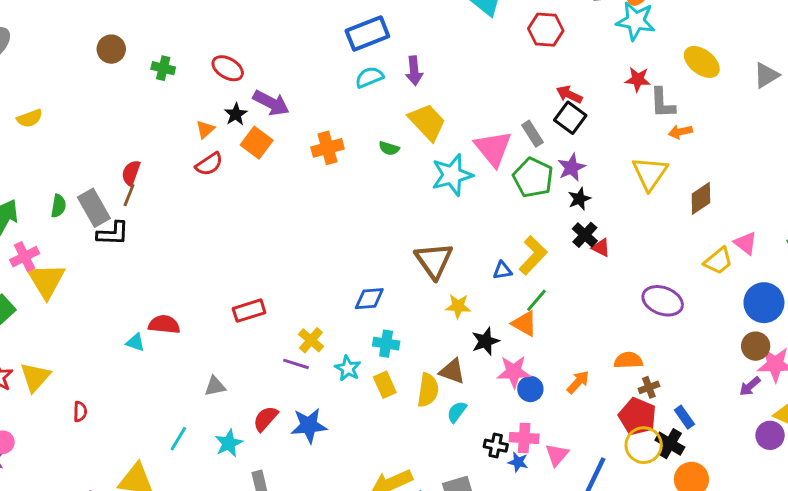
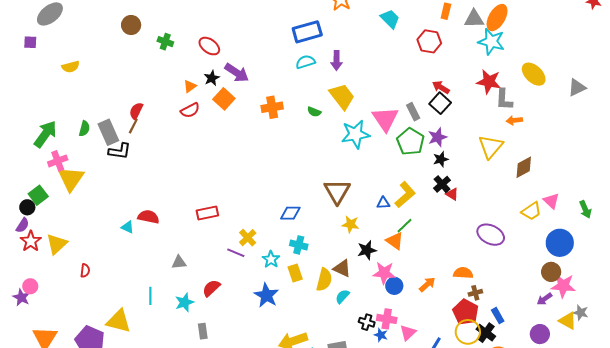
red star: (638, 79) -> (489, 82), size x1.4
blue star: (309, 426) -> (266, 295), moved, turned 30
purple circle: (770, 435) -> (540, 334), moved
cyan line: (178, 439) -> (150, 296), turned -36

